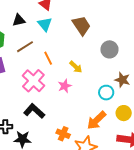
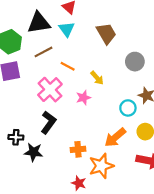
black triangle: (19, 20) -> (39, 23), size x1.6
orange line: (48, 58) -> (68, 66), turned -40
black L-shape: (34, 111) -> (48, 122), turned 80
orange cross: (63, 134) -> (78, 149), turned -32

